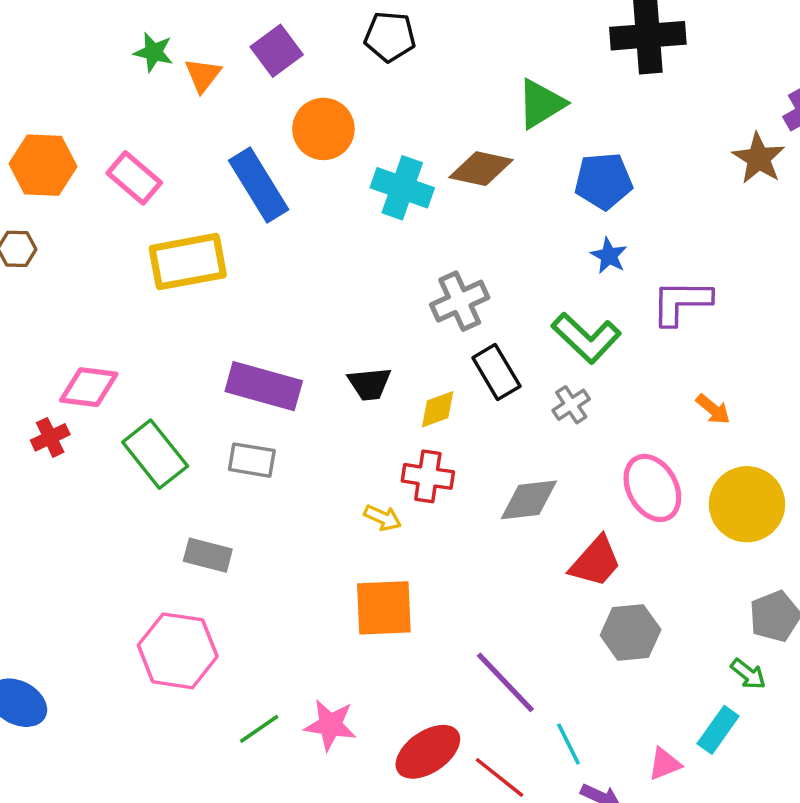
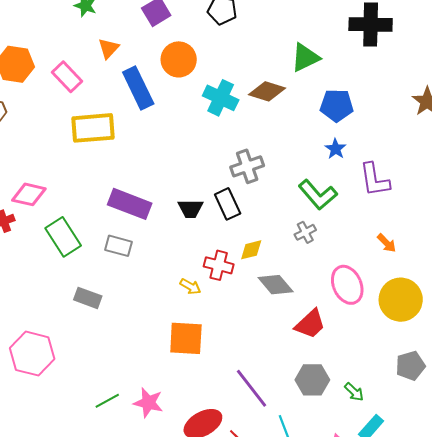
orange triangle: (203, 75) -> (109, 48), moved
purple L-shape: (681, 302) -> (375, 180), turned -105
black rectangle: (496, 372) -> (228, 204), moved
yellow diamond: (438, 409) -> (251, 250), moved
gray diamond: (529, 500) -> (276, 285), turned 51
gray hexagon: (631, 632) -> (312, 380), moved
pink hexagon: (178, 651) -> (32, 354), moved
green arrow: (748, 674) -> (354, 392), moved

